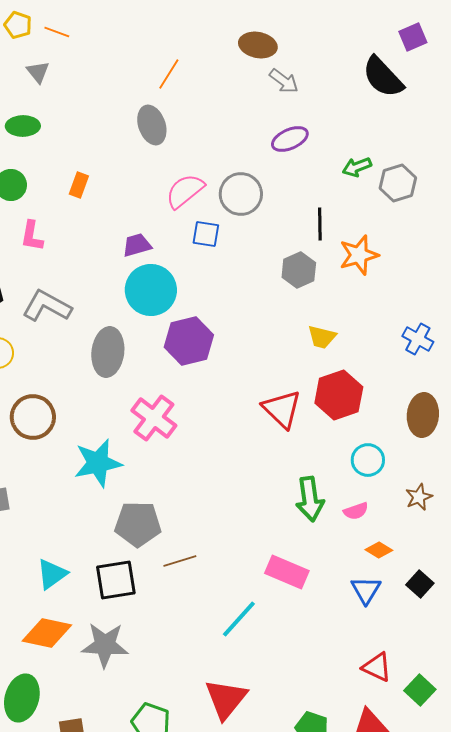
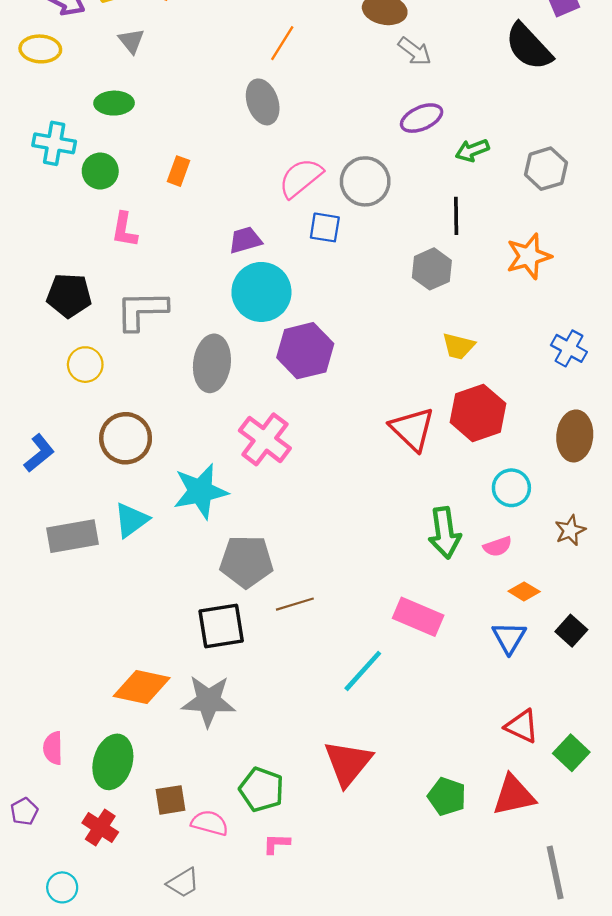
green arrow: (357, 167) -> (472, 150), moved
orange star: (359, 255) -> (529, 256), moved
gray L-shape: (47, 306) -> (142, 310), turned -30
cyan triangle: (52, 574) -> (131, 520), moved

